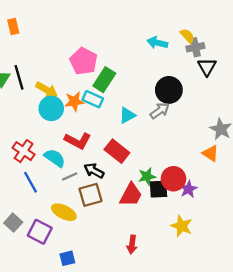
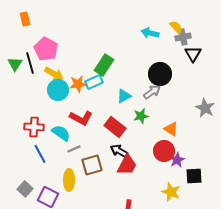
pink pentagon: (84, 61) -> (46, 49), moved
cyan rectangle: (93, 99) -> (94, 82), turned -48
red cross: (24, 151) -> (34, 127), turned -30
orange triangle: (210, 153) -> (171, 129), moved
black arrow: (94, 171) -> (119, 151), moved
green star: (147, 176) -> (141, 116), moved
black square: (158, 189) -> (194, 176), moved
yellow ellipse: (64, 212) -> (69, 180), turned 65

